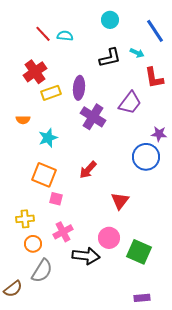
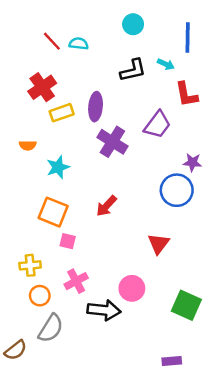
blue line: (155, 31) -> (188, 38), turned 35
red triangle: (120, 201) -> (159, 244), moved
green square: (139, 252) -> (186, 305), moved

